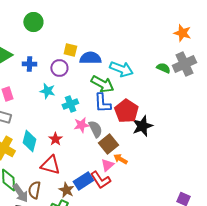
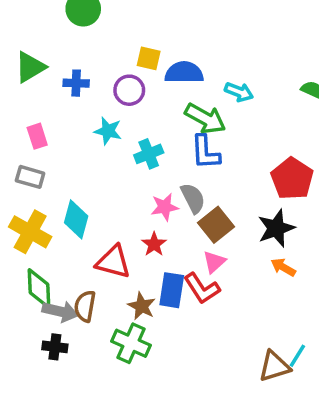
cyan arrow: (121, 69) -> (239, 92), size x0.7
red pentagon: (126, 111) -> (292, 179), moved
pink star: (81, 125) -> (165, 207), moved
black star: (142, 126) -> (276, 228), moved
red star: (55, 139) -> (154, 244), moved
orange arrow: (120, 159) -> (283, 267), moved
blue rectangle: (83, 181) -> (172, 290), turned -48
gray arrow: (20, 193) -> (60, 311), turned -42

